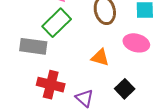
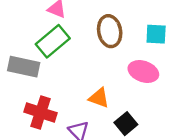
orange triangle: (100, 57) -> (99, 98), moved

